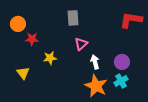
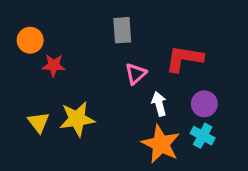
red L-shape: (131, 20) -> (184, 59), moved
yellow star: (50, 58) -> (77, 119), moved, size x1.5
cyan cross: (121, 81) -> (203, 136), turned -32

